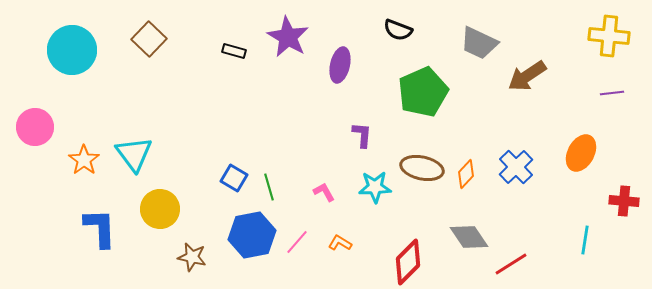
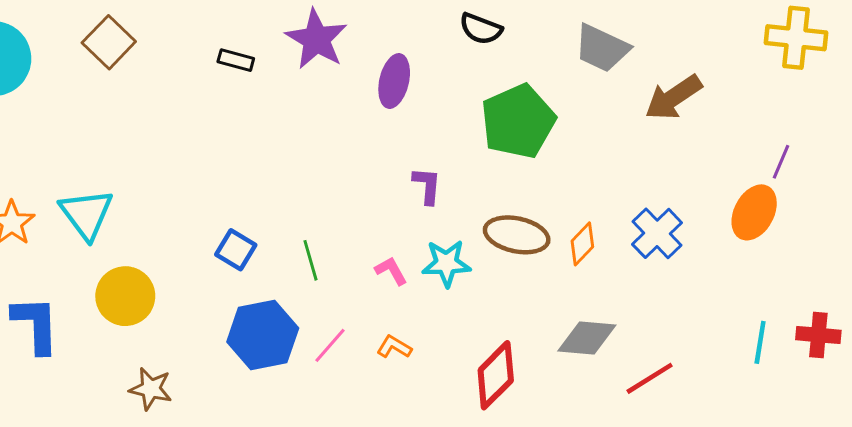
purple line: (612, 93) -> (781, 162), moved, turned -60
green line: (269, 187) -> (310, 260), moved
pink L-shape: (324, 192) -> (391, 271), moved
red cross: (624, 201) -> (818, 335), moved
gray diamond: (469, 237) -> (587, 338), turned -51
brown star: (192, 257) -> (151, 389), moved

